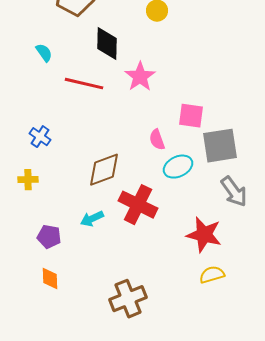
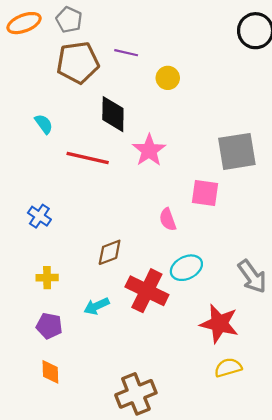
gray square: (220, 146) -> (237, 151), moved
cyan ellipse: (178, 167) -> (186, 268), moved
brown diamond: (104, 170) -> (110, 252), size x0.7
yellow cross: (28, 180) -> (47, 278), moved

